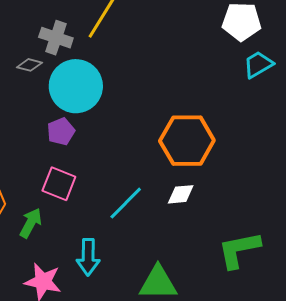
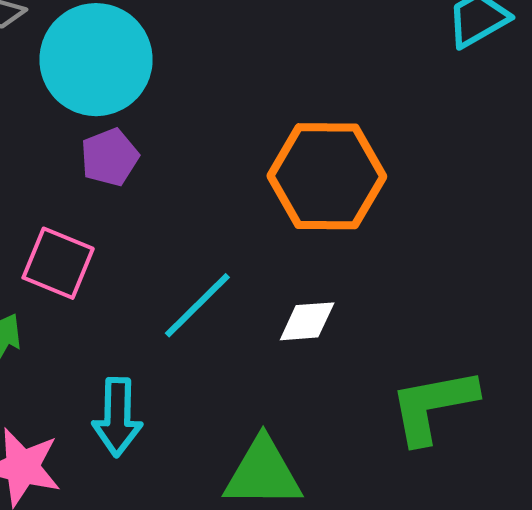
purple pentagon: (61, 131) -> (110, 157), moved
white diamond: (181, 194) -> (307, 321), moved

